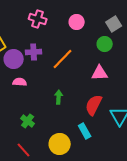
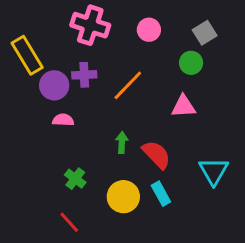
pink cross: (38, 19) -> (90, 25), size x1.4
red semicircle: (94, 105) -> (156, 155), moved, turned 110
yellow circle: (60, 144) -> (123, 197), moved

